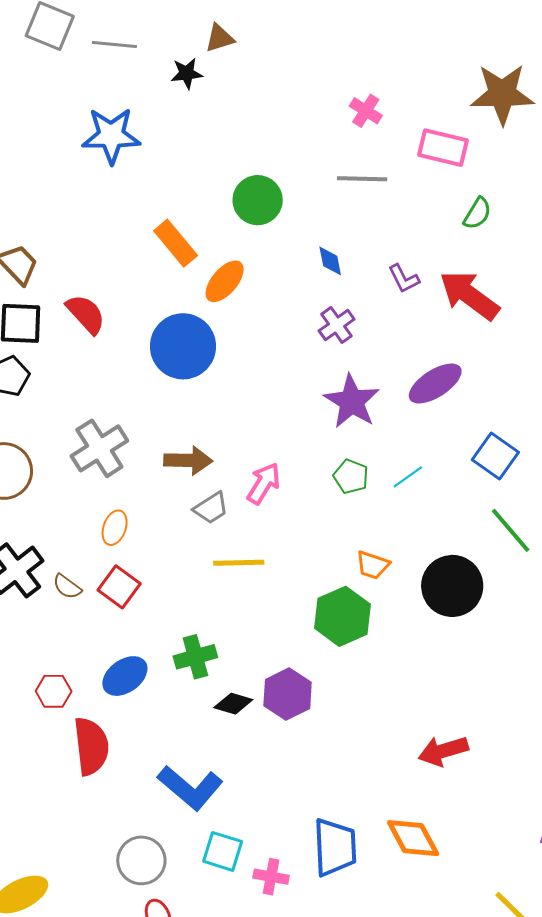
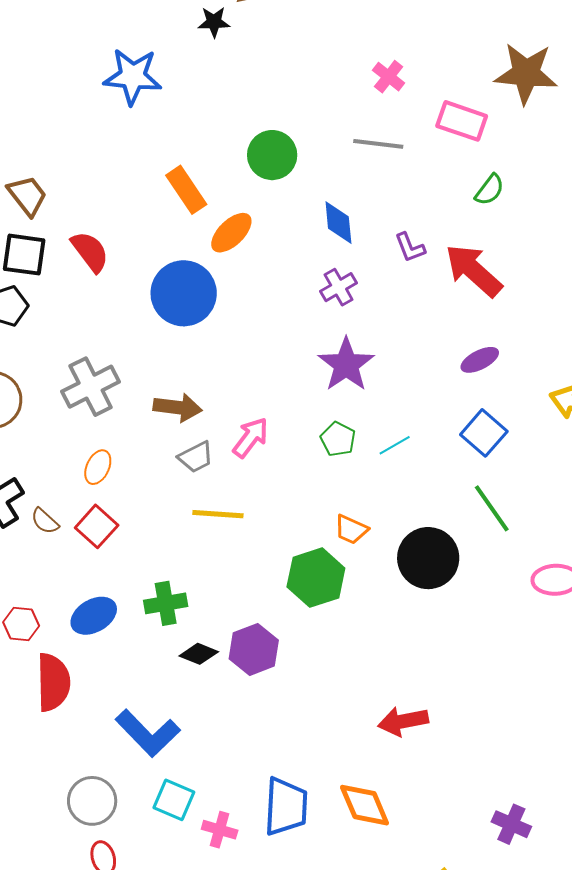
blue diamond: (330, 261) -> (338, 223), size x1.4
purple ellipse: (435, 384) -> (480, 360), moved, size x0.7

